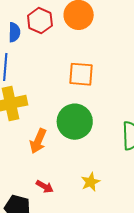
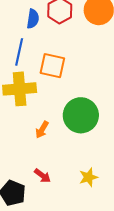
orange square: (81, 74) -> (52, 66), moved
orange arrow: (38, 141) -> (42, 130), size x0.7

